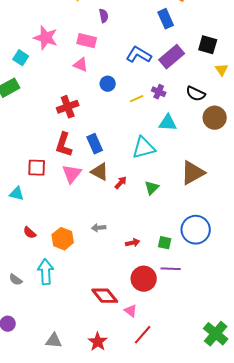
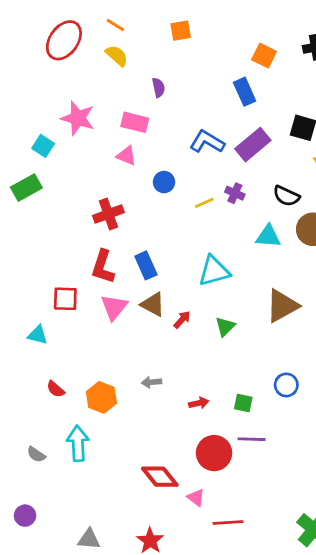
cyan triangle: (168, 123) -> (268, 236), moved
blue circle: (196, 230) -> (286, 385), size x0.6
red line: (143, 335) -> (228, 523), moved, turned 45

